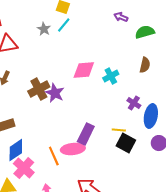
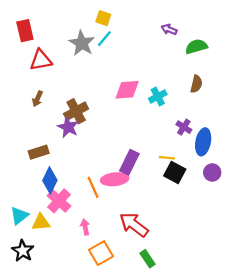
gray star: (44, 29) -> (82, 43), size x1.6
purple star: (55, 93) -> (68, 127), moved
blue diamond: (16, 150) -> (50, 180), turned -30

